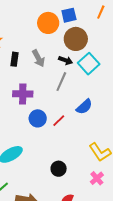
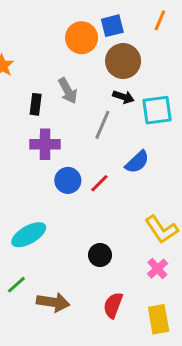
black rectangle: (14, 59) -> (36, 104), moved
black arrow: (66, 60) -> (123, 97), moved
cyan square: (89, 64) -> (157, 110), moved, turned 35

